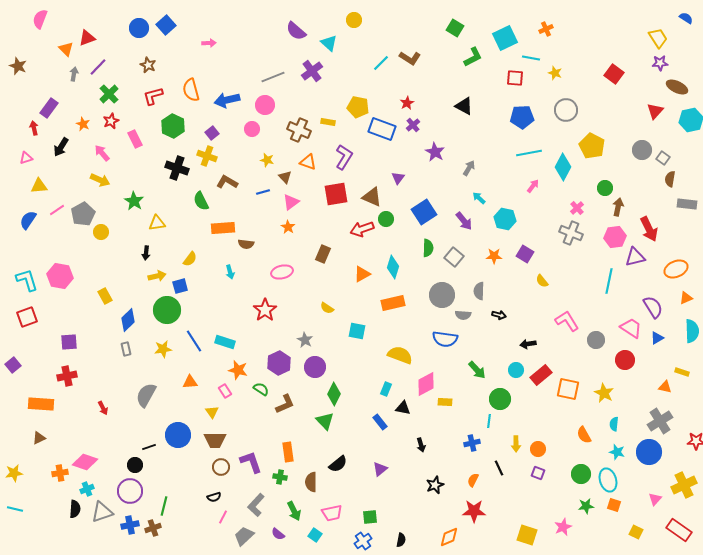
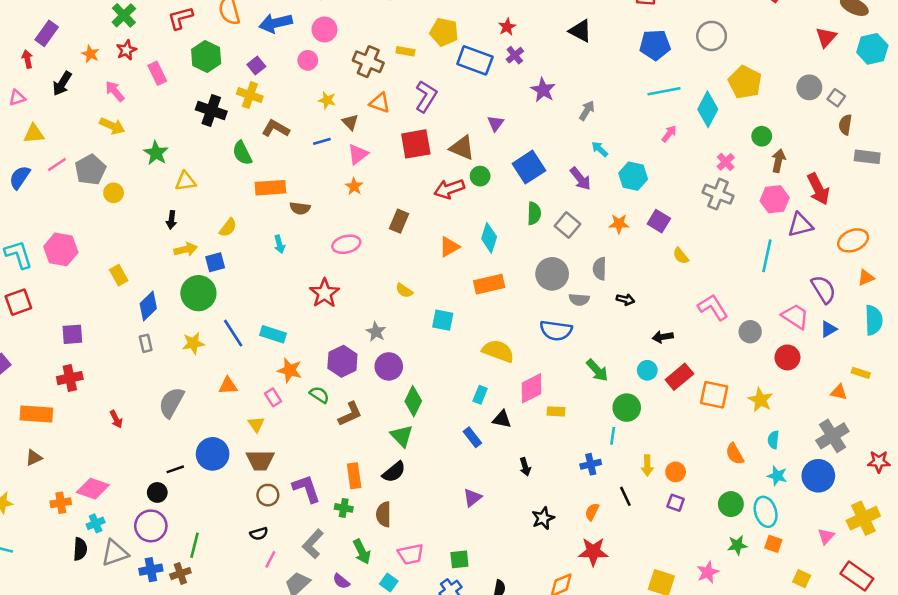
black semicircle: (338, 464) -> (394, 472), moved

